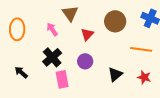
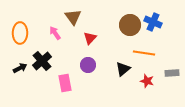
brown circle: (115, 21) -> (130, 25), moved
black cross: (52, 57) -> (42, 61), moved
black arrow: (21, 72) -> (20, 68), moved, turned 112
black triangle: (115, 74) -> (123, 69), moved

